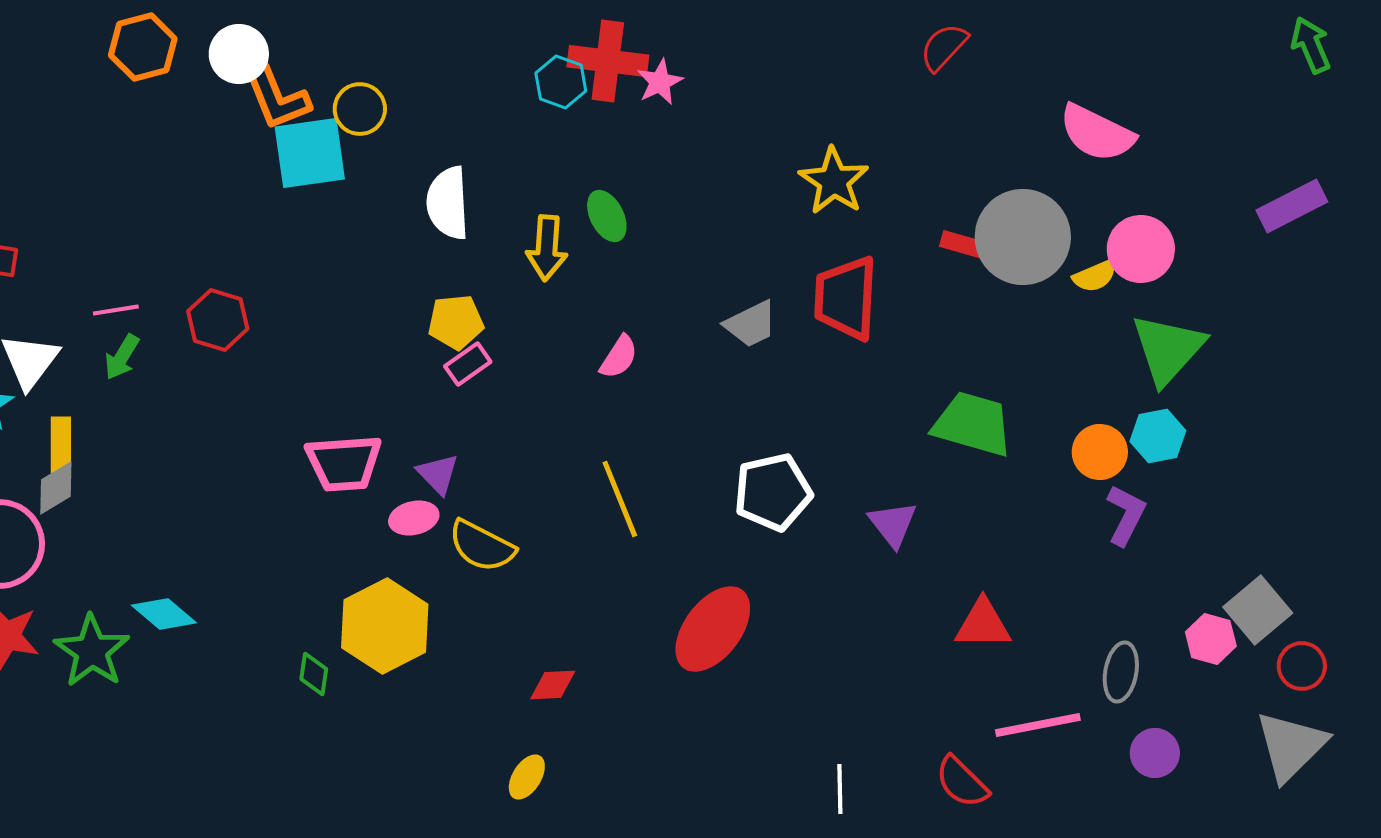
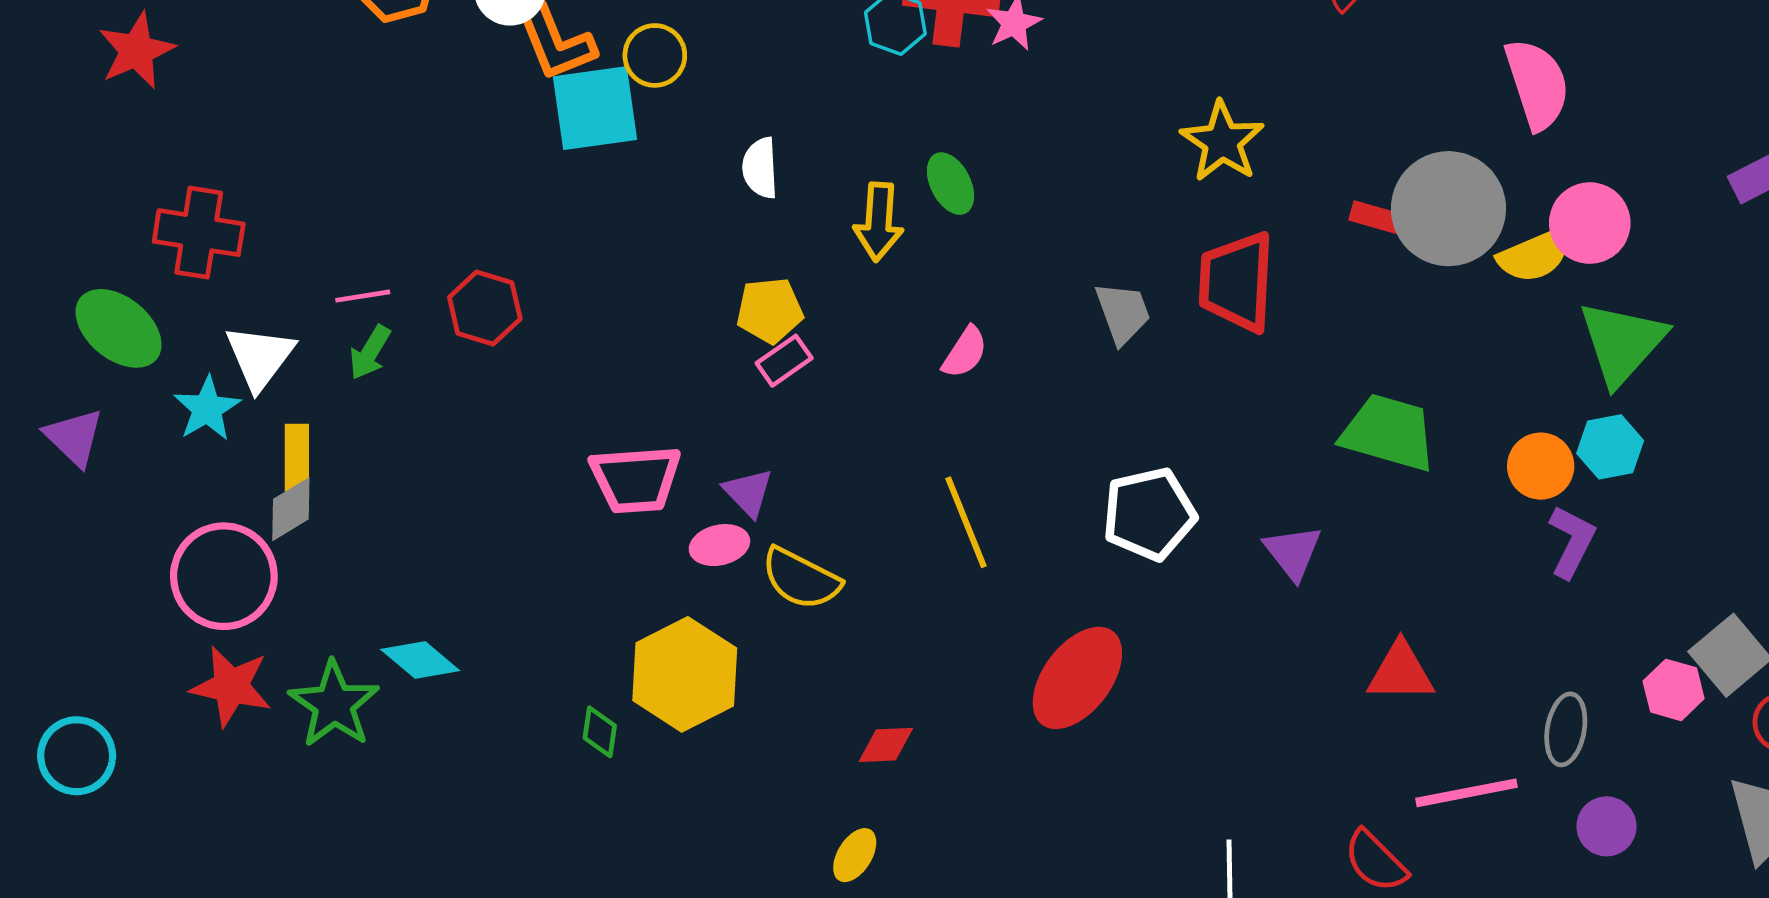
pink semicircle: (1097, 133) -> (1537, 84), turned -134
white semicircle: (448, 203) -> (760, 168), size x0.7
yellow semicircle: (1095, 276) -> (1535, 255), size x1.4
gray trapezoid: (751, 324) -> (1123, 313), turned -84

